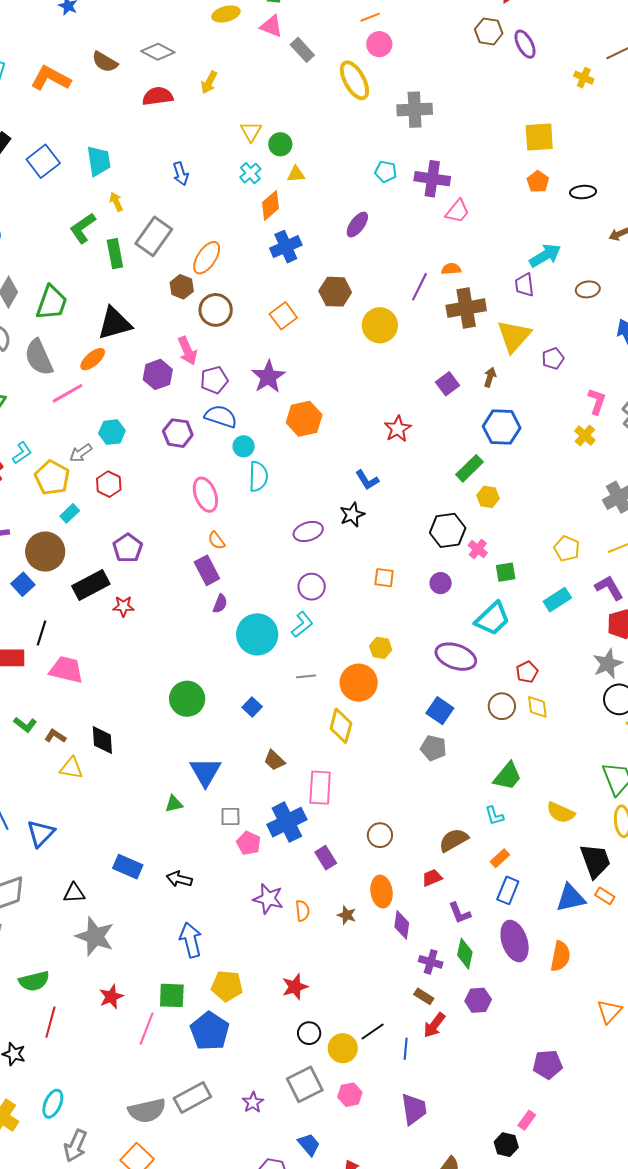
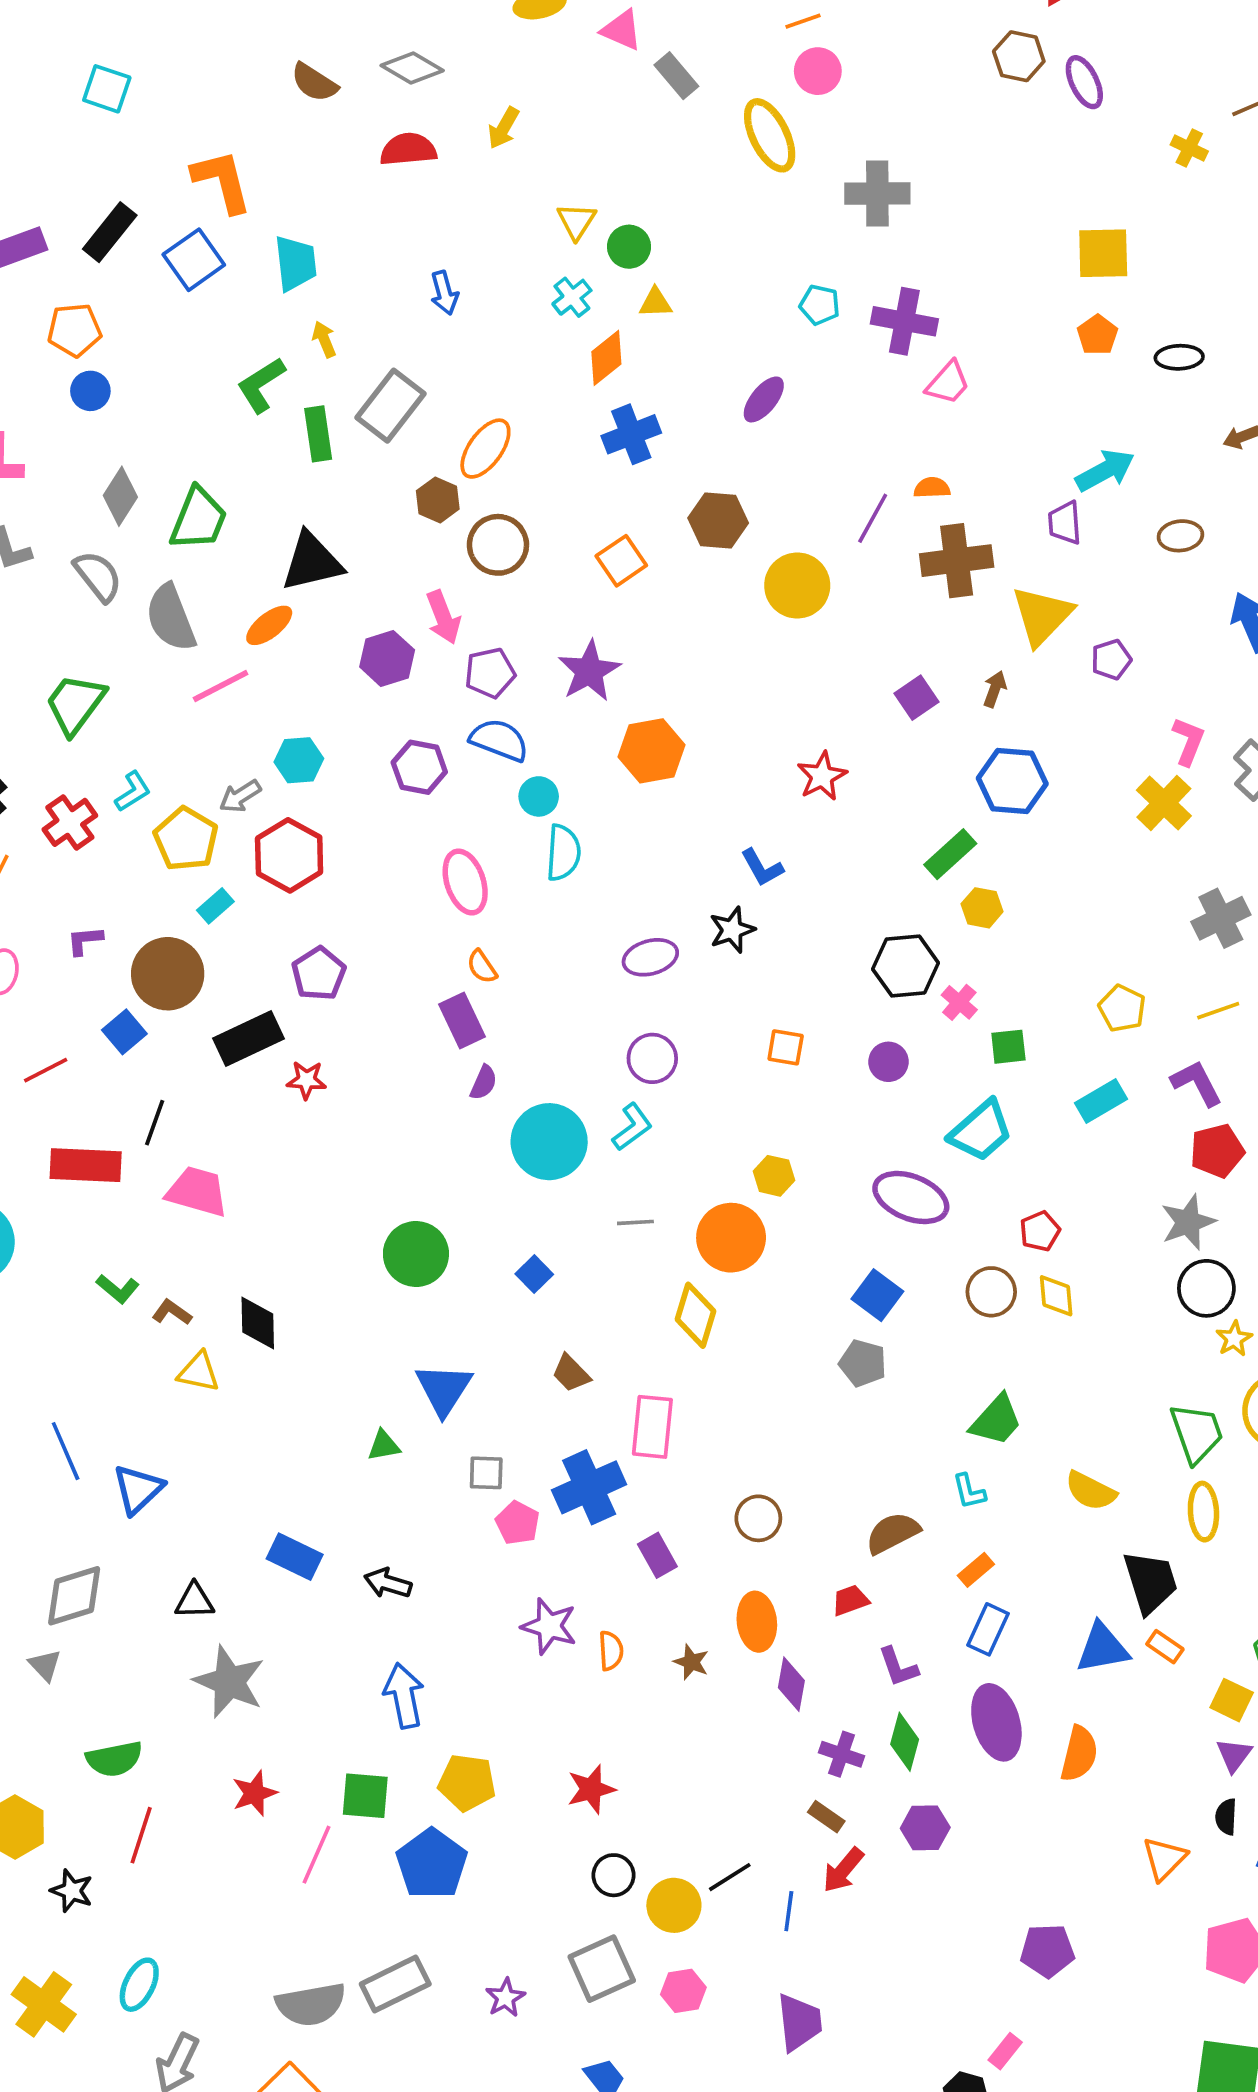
orange L-shape: (51, 78) -> (222, 181), moved, turned 45
yellow cross: (585, 436) -> (1164, 803), size x1.4
red hexagon: (109, 484) -> (289, 855), size x1.5

